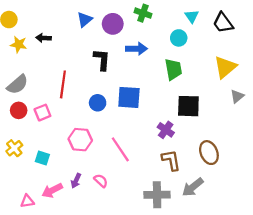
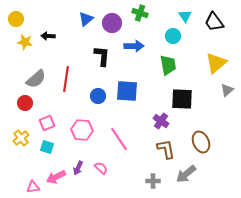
gray semicircle: (18, 84) -> (36, 79), moved
pink square: (42, 113) -> (47, 123), moved
gray cross: (157, 195) -> (153, 181), size x0.6

